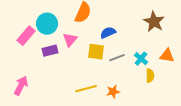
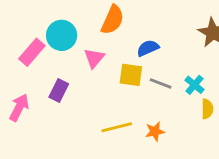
purple rectangle: (50, 51) -> (59, 91), moved, turned -49
gray line: (117, 58) -> (161, 83), turned 42
pink arrow: (21, 86) -> (19, 107), moved

